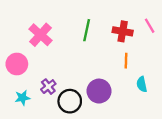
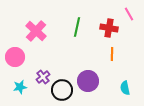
pink line: (150, 26) -> (129, 14), moved
cyan semicircle: (142, 84) -> (125, 88), moved

